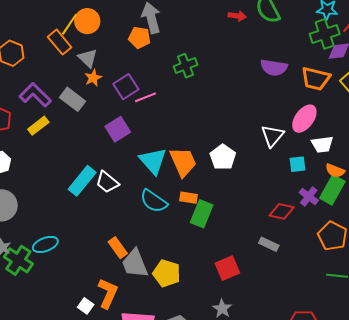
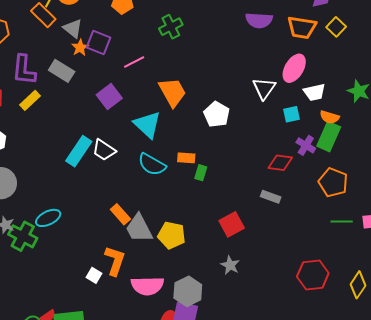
purple square: (126, 87) -> (98, 43), moved, turned -30
purple L-shape: (35, 95) -> (24, 70), turned -124
orange trapezoid: (183, 162) -> (172, 92), moved
green rectangle: (202, 214) -> (201, 173), size x0.6

